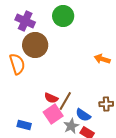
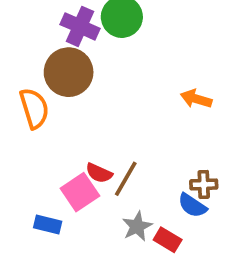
purple cross: (25, 21) -> (80, 26), moved
pink square: (53, 114) -> (80, 192), moved
blue semicircle: (83, 115) -> (192, 205), moved

